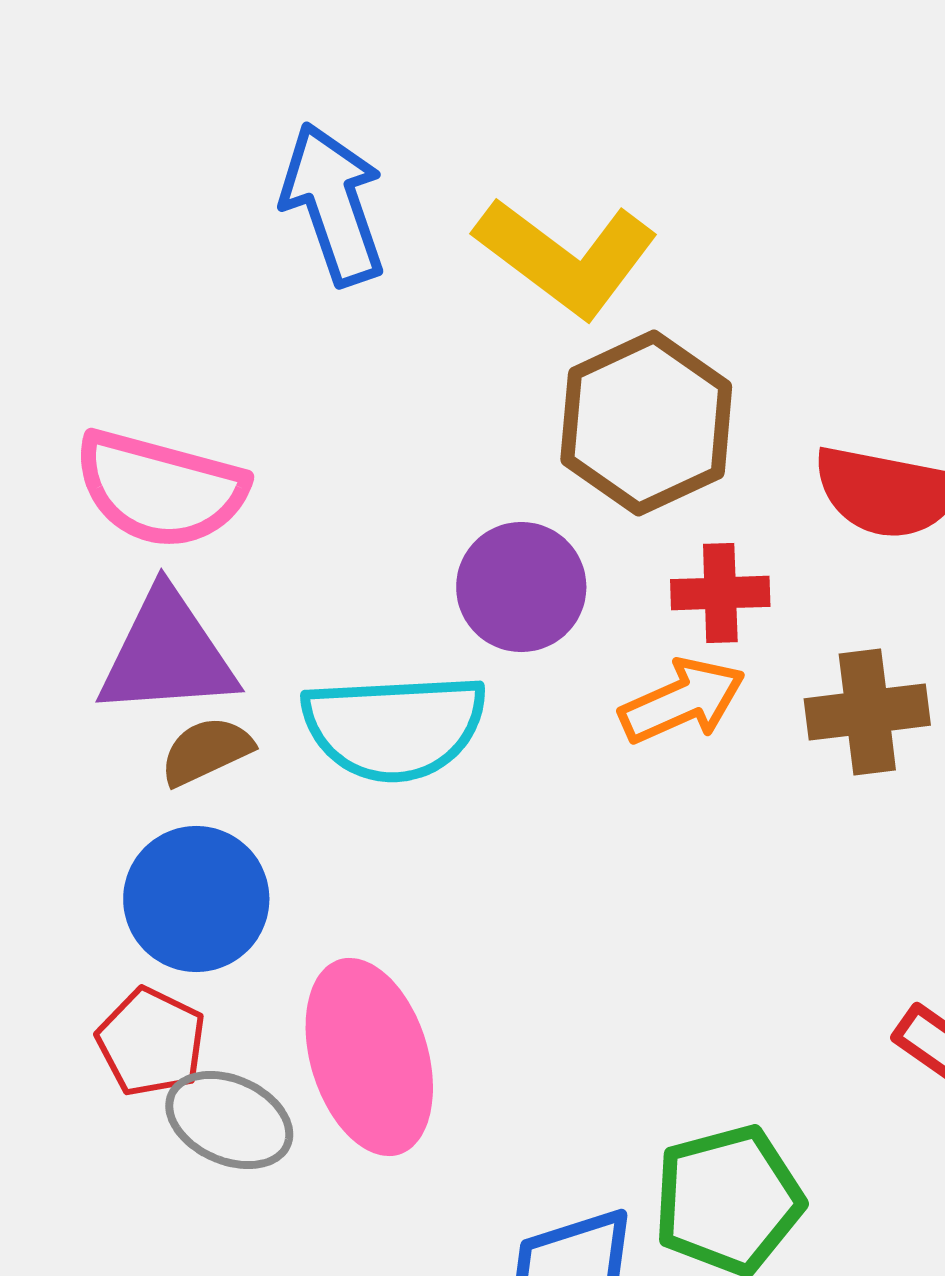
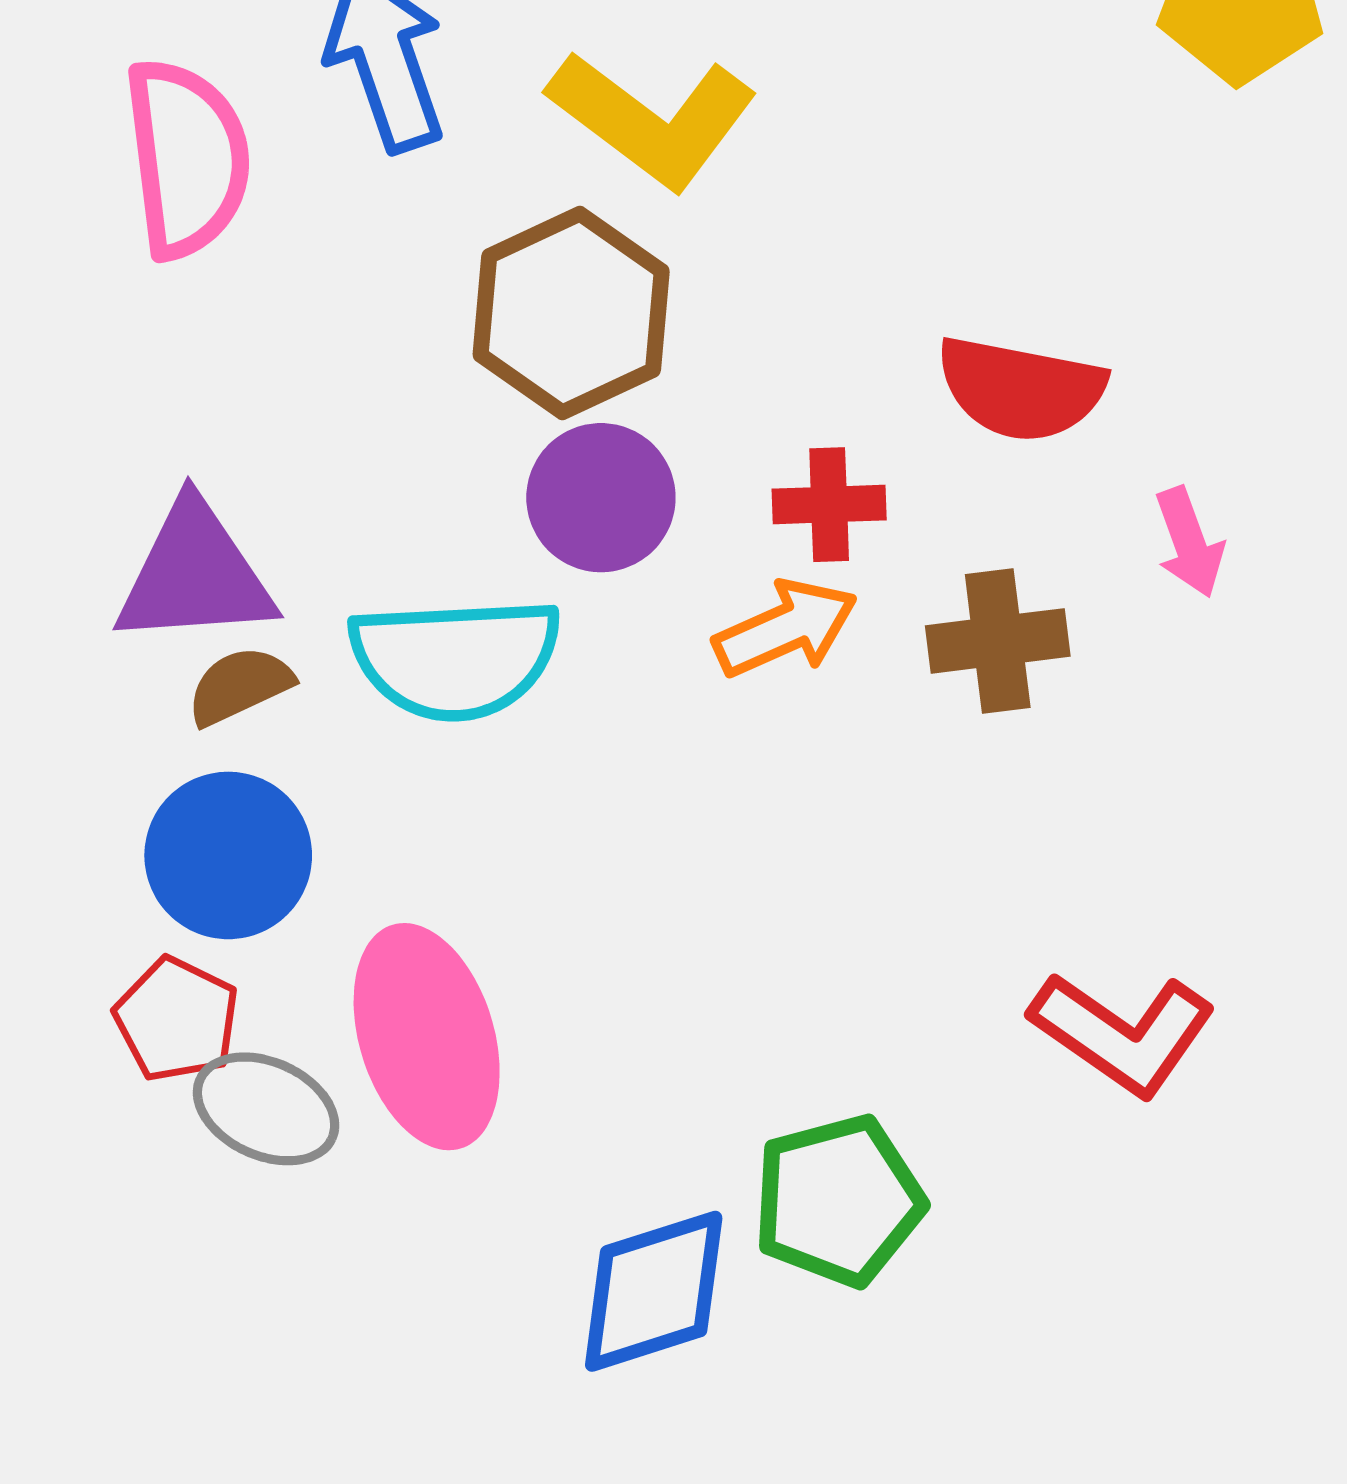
brown hexagon: (646, 423) -> (571, 313), moved
pink semicircle: (160, 489) -> (187, 158), moved, turned -112

